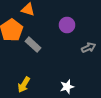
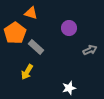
yellow arrow: (24, 85) -> (27, 72), moved

